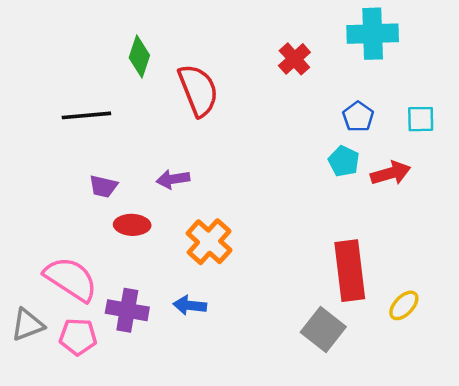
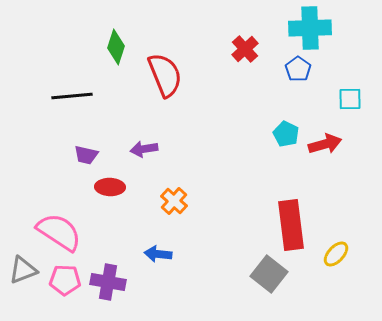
blue pentagon: (358, 117) -> (298, 69), moved
orange cross: (209, 242) -> (174, 201), size x0.7
purple cross: (127, 310) -> (108, 282), moved

